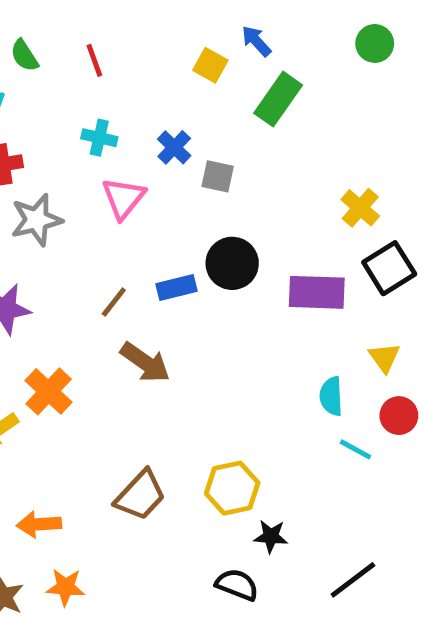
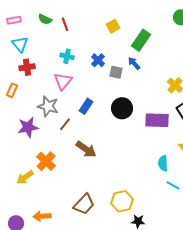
blue arrow: (256, 41) -> (134, 63), moved
green semicircle: (24, 56) -> (45, 19), moved, turned -32
yellow square: (210, 65) -> (113, 26), turned 32
pink triangle: (123, 198) -> (63, 81), moved
gray star: (36, 220) -> (48, 106), moved, turned 30
blue rectangle: (177, 288) -> (86, 106), moved, turned -42
brown line: (114, 302) -> (65, 124), moved

